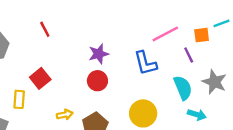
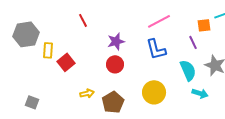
red line: (45, 29) -> (83, 20), moved
pink line: (165, 34) -> (159, 21), moved
yellow rectangle: (19, 99) -> (48, 50), moved

